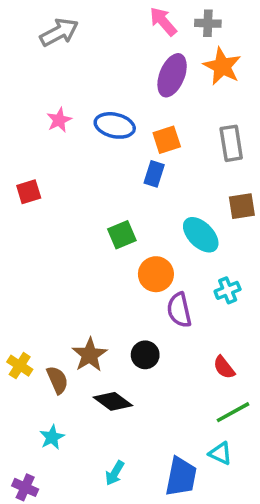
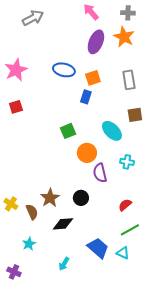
gray cross: (208, 23) -> (128, 13), moved
pink star: (59, 120) -> (16, 70), moved, size x1.6
cyan cross: (228, 290) -> (127, 162), turned 32
red semicircle: (224, 367) -> (125, 205), turned 88
black diamond: (113, 401) -> (63, 224), turned -40
blue trapezoid: (181, 477) -> (98, 248), moved, turned -60

